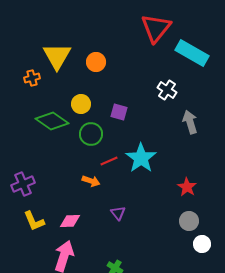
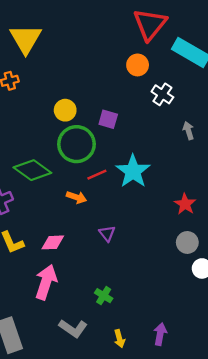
yellow triangle: (57, 56) -> (26, 39), moved
orange circle: (96, 62) -> (138, 65), moved
green diamond: (52, 121) -> (32, 170), moved
gray arrow: (190, 122) -> (188, 131), size x0.7
green circle: (91, 134) -> (76, 144), size x1.4

